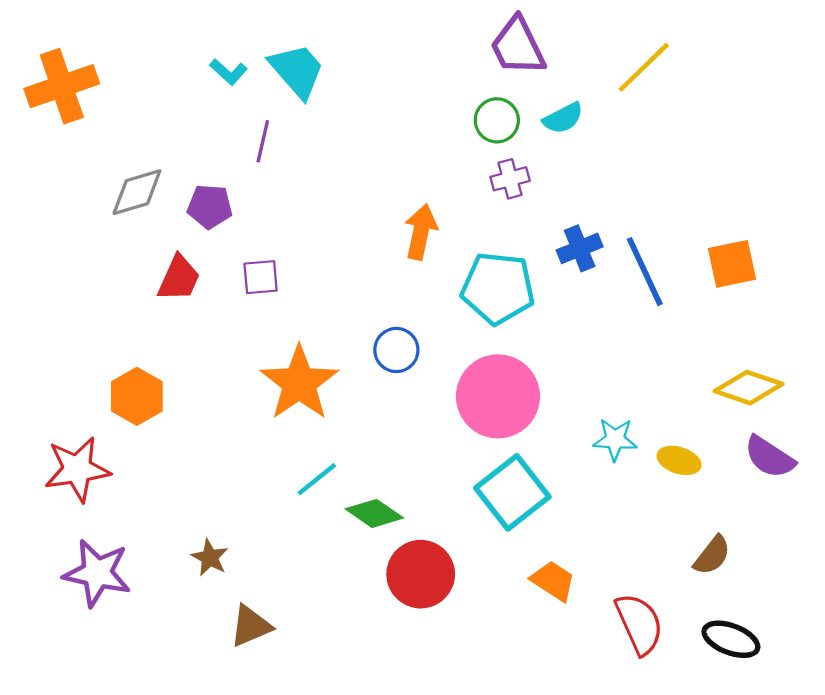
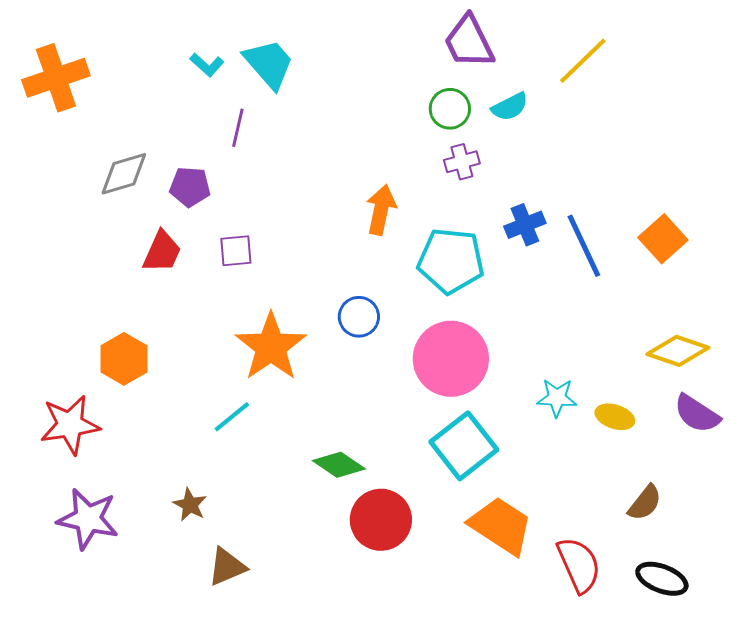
orange square: (732, 264) -> (663, 239), turned -30
cyan line: (317, 479) -> (232, 417), moved
orange trapezoid: (553, 581) -> (501, 526), size x1.6

